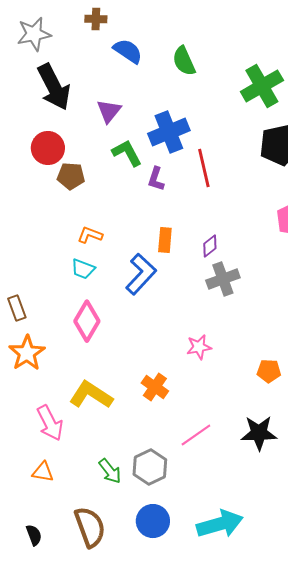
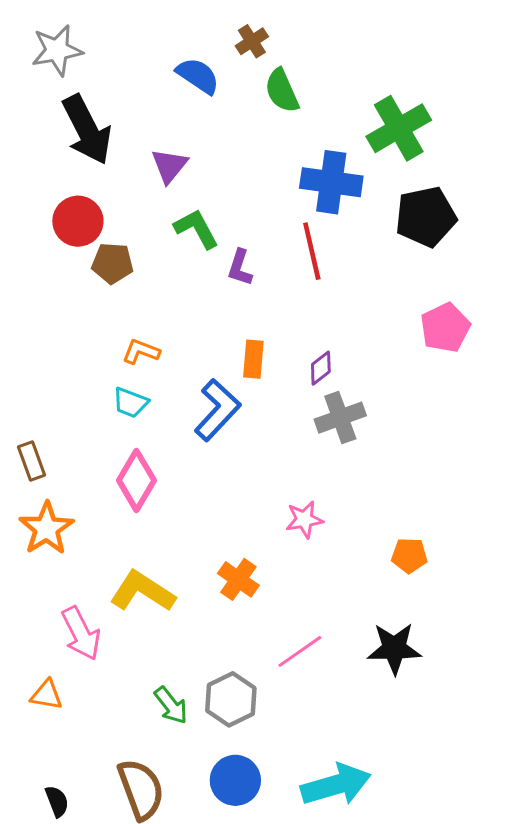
brown cross: (96, 19) -> (252, 41), moved, turned -35
blue cross: (169, 132) -> (331, 182), moved, turned 30
orange triangle: (43, 472) -> (46, 695), moved

